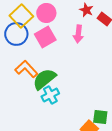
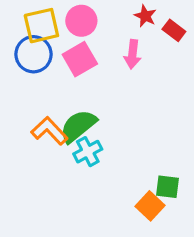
yellow square: (21, 16) -> (41, 26), turned 30
orange L-shape: (26, 69) -> (49, 131), moved

